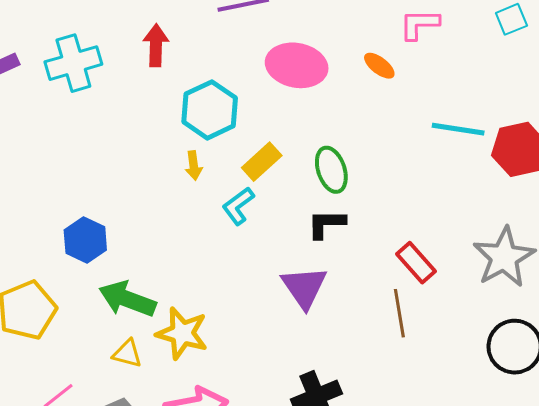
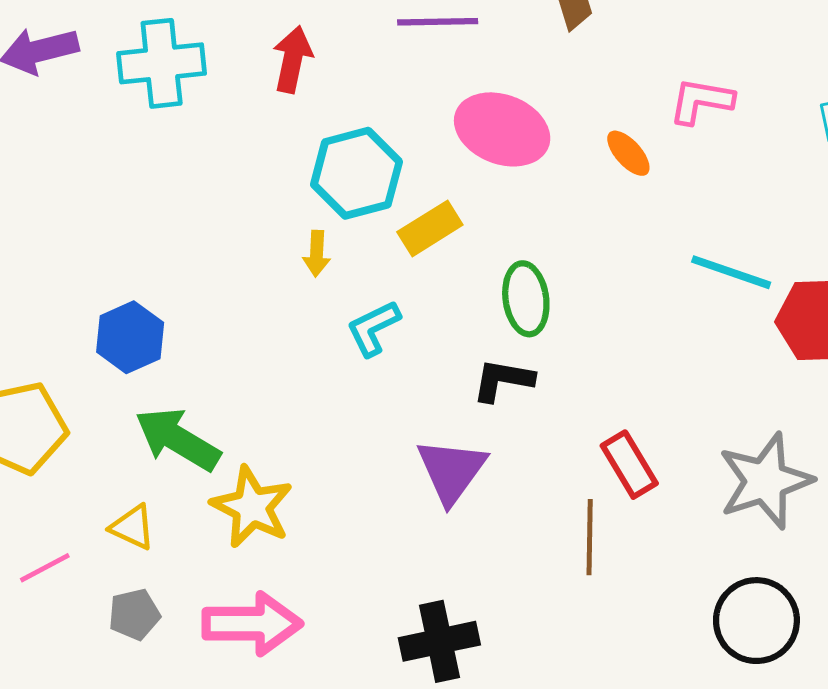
yellow rectangle: (262, 162) -> (430, 228), moved
yellow triangle: (127, 354) -> (133, 527), moved

